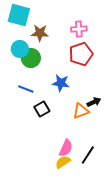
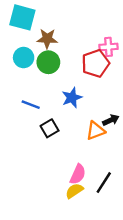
pink cross: (79, 29) -> (108, 47), moved
green circle: (31, 58) -> (48, 62), moved
blue star: (61, 83) -> (72, 98), turned -30

